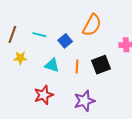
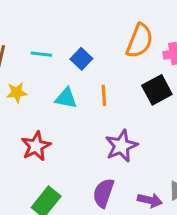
orange semicircle: (92, 25) -> (140, 41), moved
black square: (101, 65) -> (157, 90), moved
red star: (44, 95) -> (36, 146), moved

